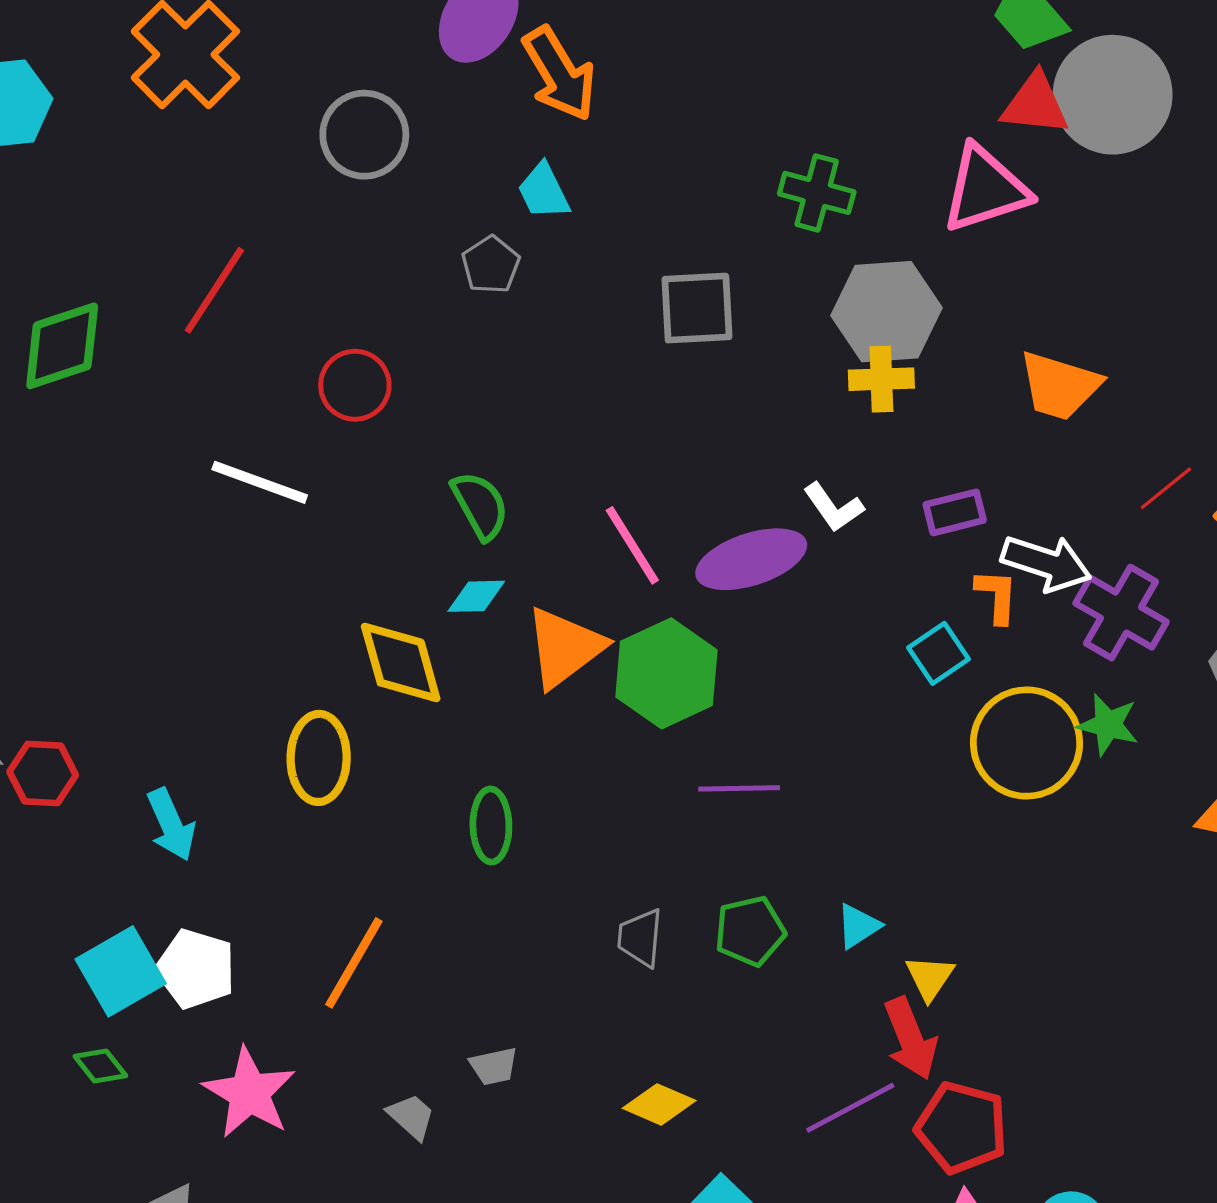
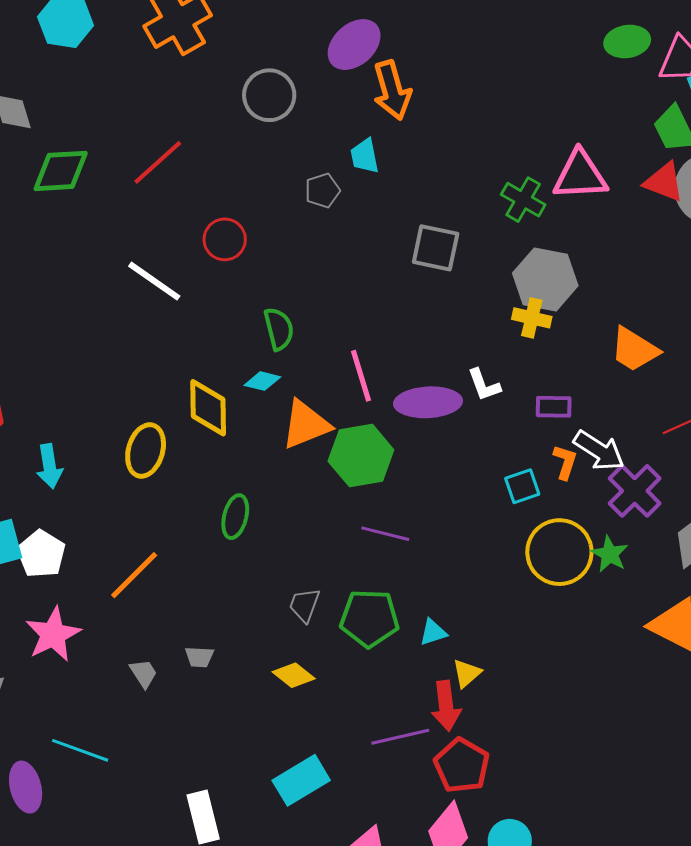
pink triangle: (985, 189) -> (580, 175), moved
green pentagon: (750, 931) -> (369, 618), size x1.4
yellow diamond: (659, 1104) -> (294, 675), moved

